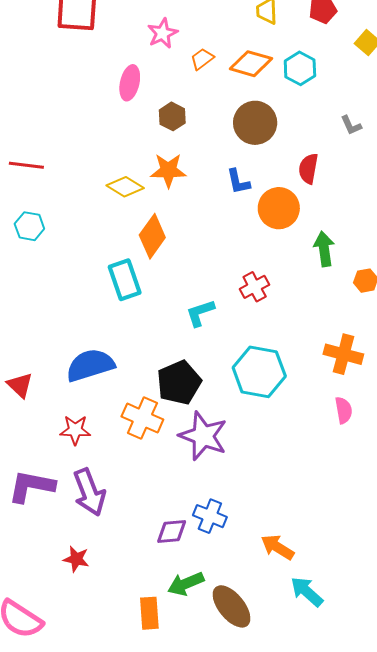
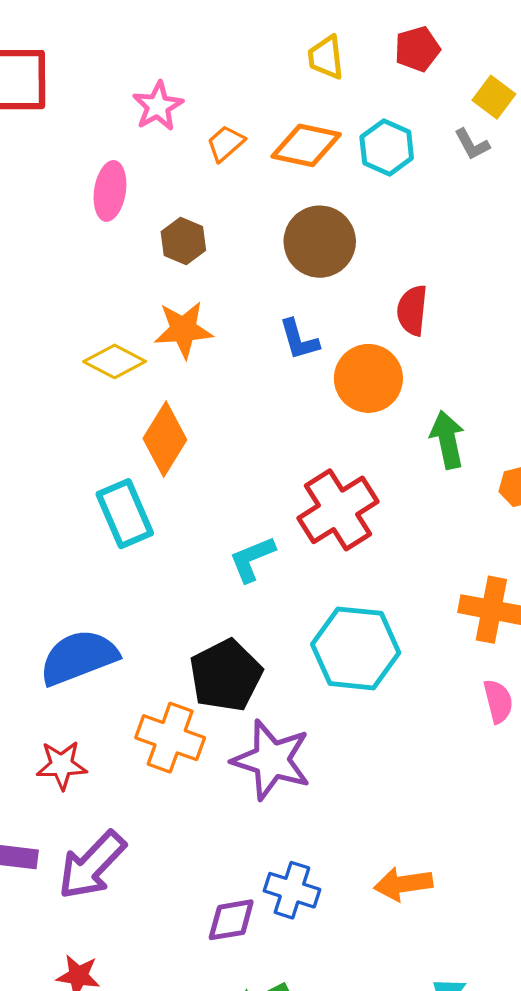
gray L-shape: (351, 125) -> (472, 144), moved
red cross: (255, 287) -> (338, 510), size x1.6
purple arrow: (89, 492) -> (92, 865), turned 69
orange arrow: (277, 547) -> (403, 884), moved, turned -36

